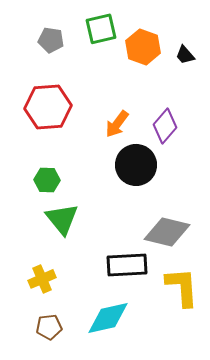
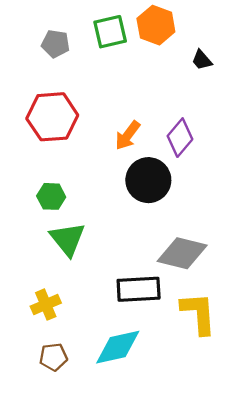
orange hexagon: (143, 47) -> (156, 25), moved

